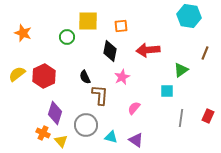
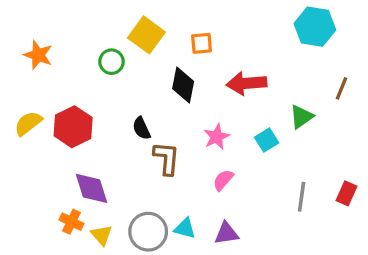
yellow square: (88, 21) -> (146, 35), turned 35
pink star: (122, 77) -> (217, 137), moved
cyan square: (167, 91) -> (267, 140), moved, turned -32
purple diamond: (55, 113) -> (91, 188), turned -35
gray circle: (86, 125) -> (148, 232), moved
purple triangle: (136, 140) -> (227, 233), turned -42

